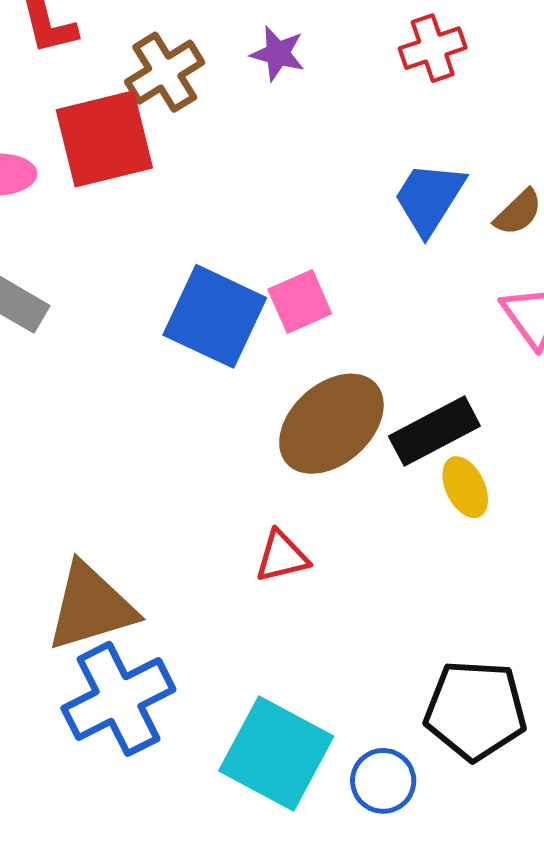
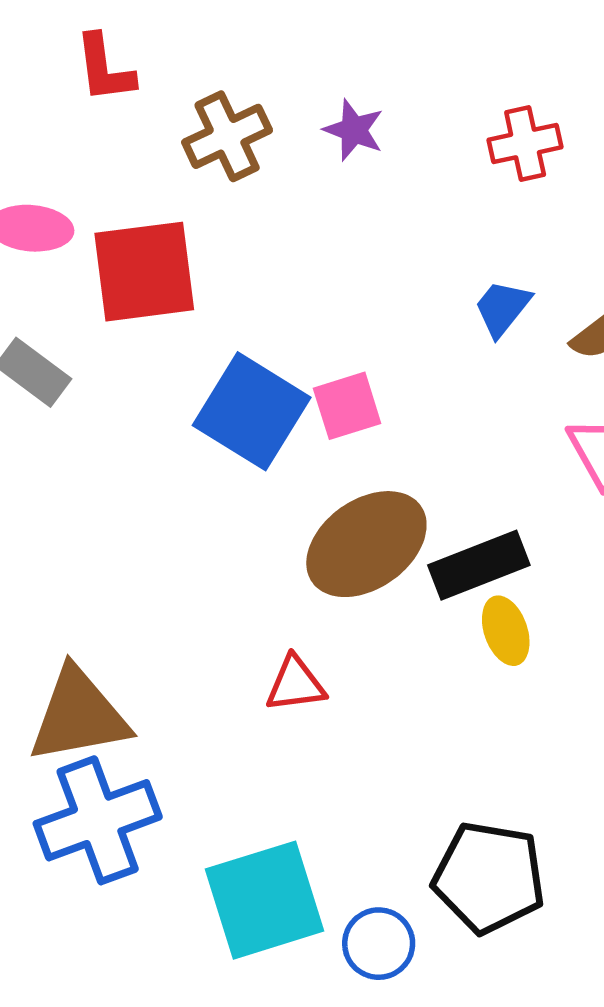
red square: (104, 139) -> (144, 272), moved
blue trapezoid: (429, 198) -> (502, 308), size x0.7
cyan square: (276, 754) -> (264, 900), turned 38

